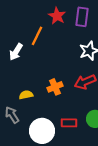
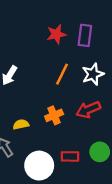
red star: (57, 16) -> (56, 34), turned 30
orange line: (37, 36) -> (62, 74), moved

